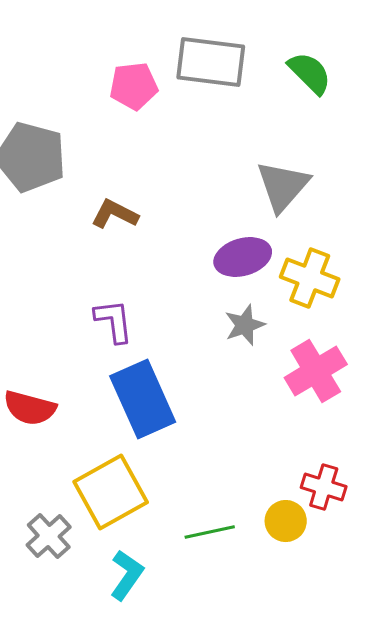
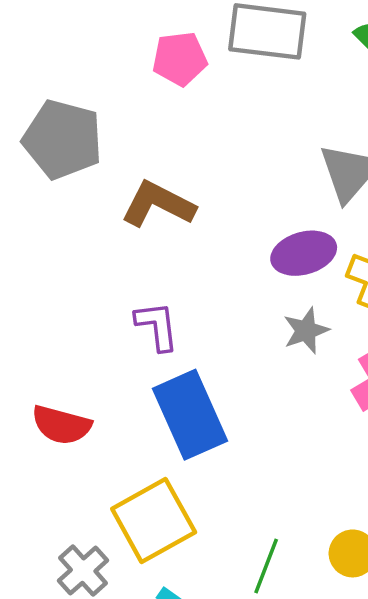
brown L-shape: (115, 214) -> (158, 204), size x1.4
green line: (210, 532) -> (266, 566), turned -57

